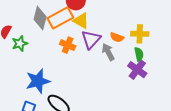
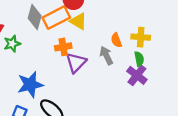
orange semicircle: (117, 37) -> (116, 40), turned 48
purple triangle: (91, 39) -> (76, 63), moved
orange cross: (68, 45) -> (63, 47), turned -35

